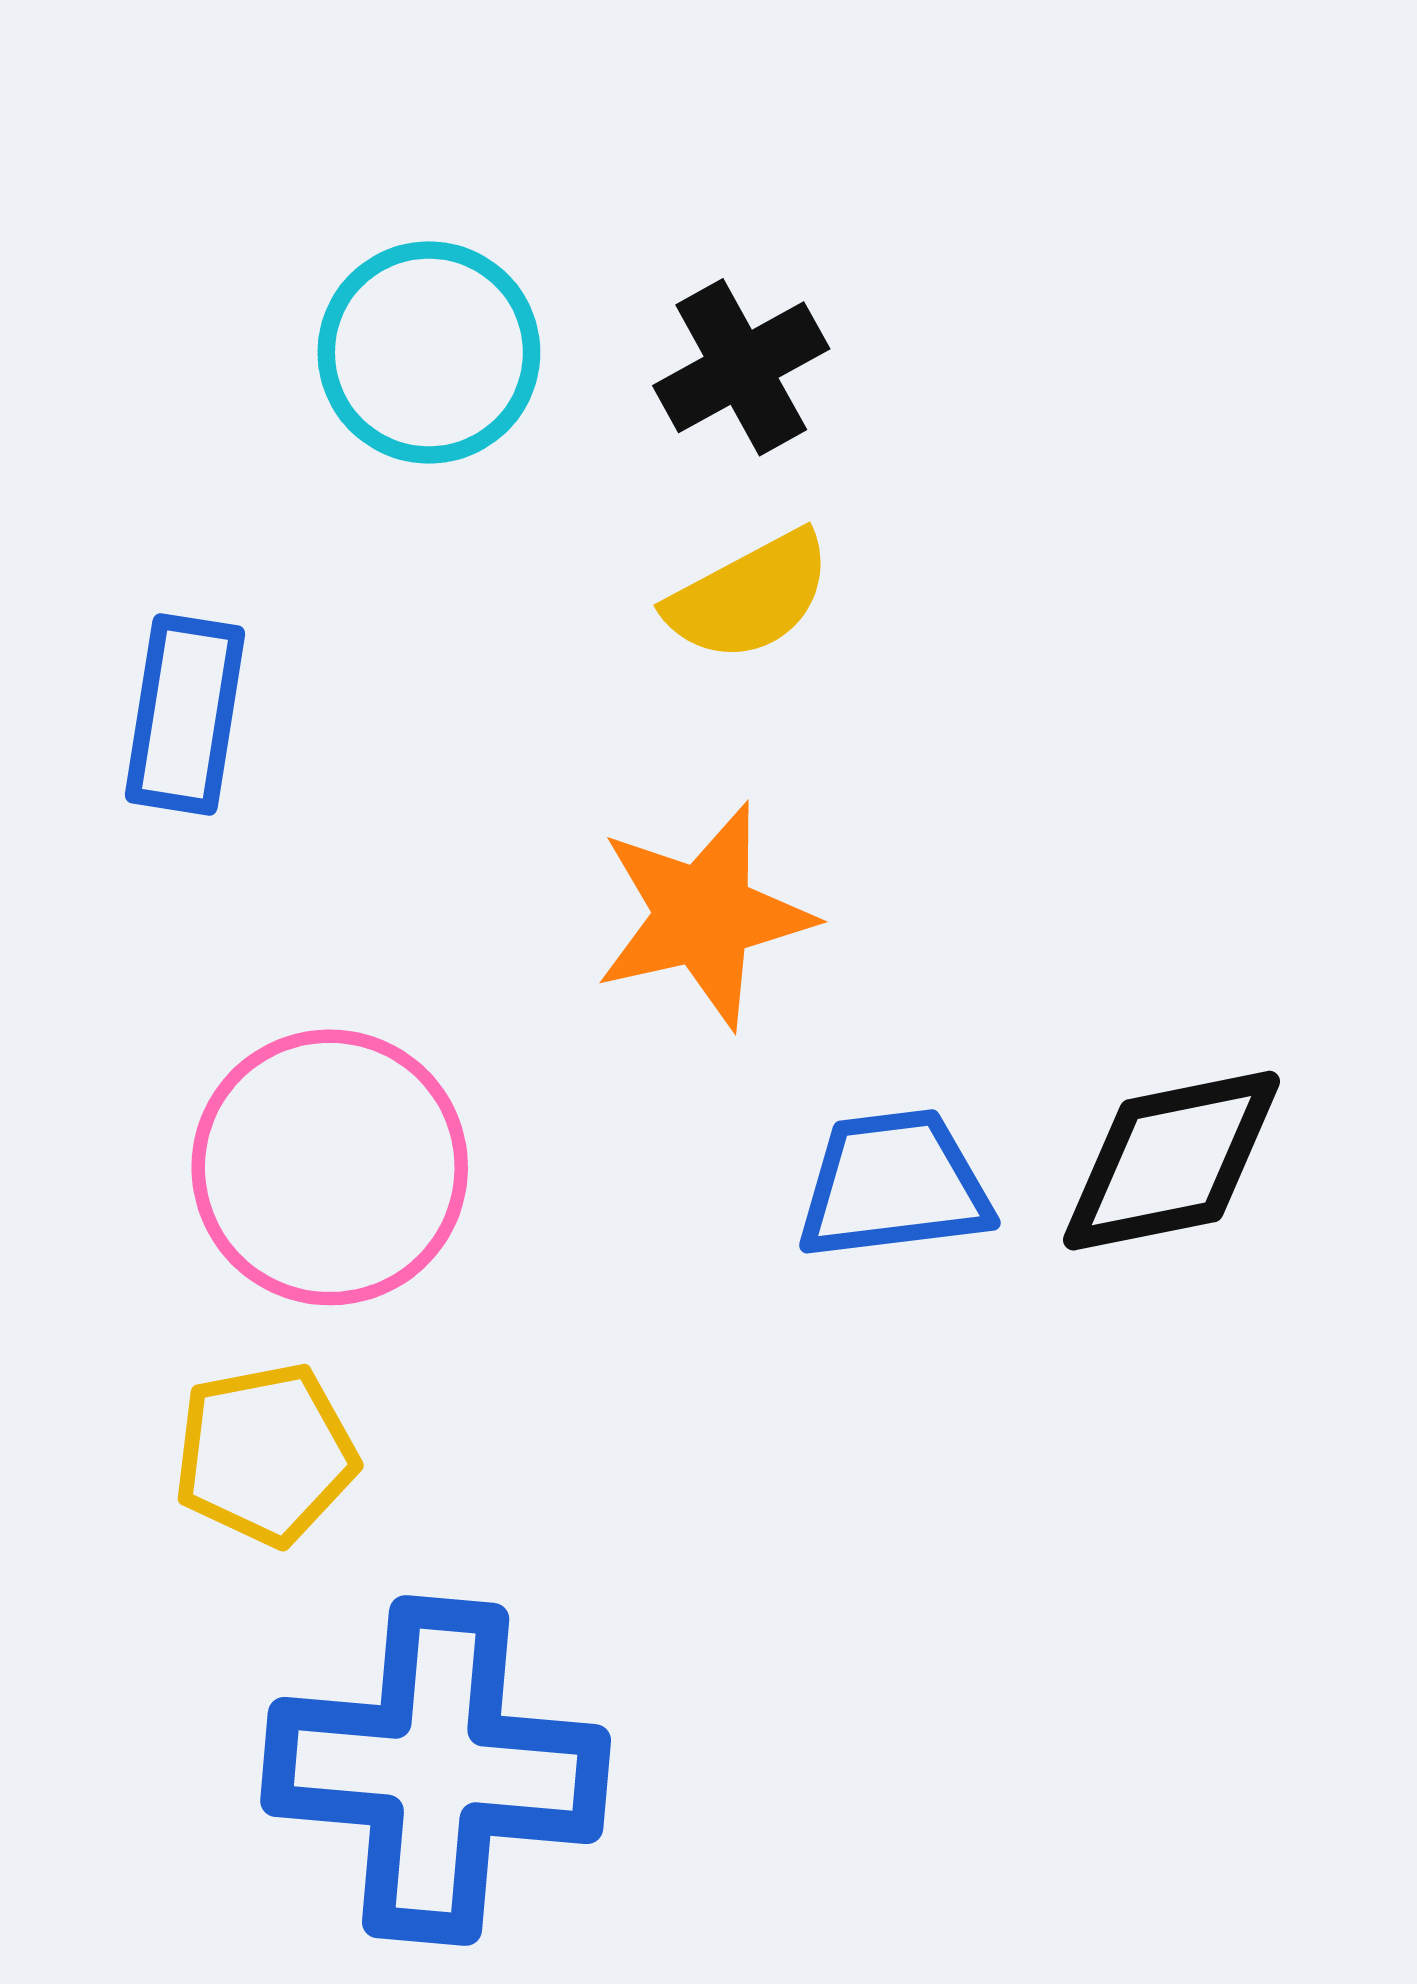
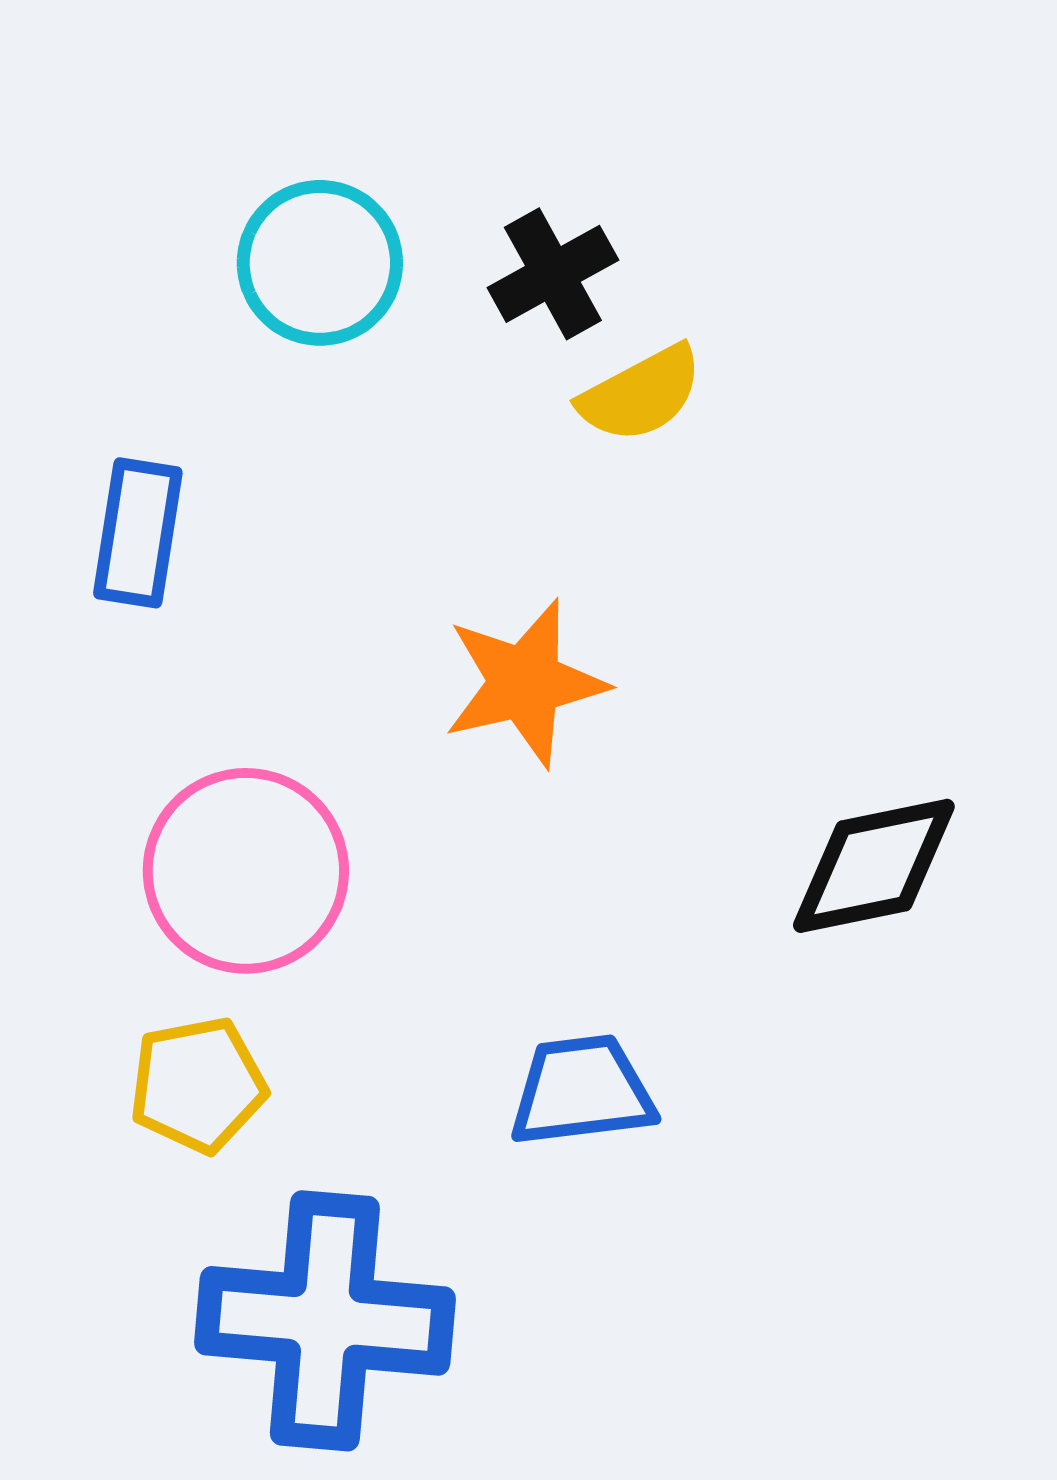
yellow semicircle: (749, 596) -> (641, 394), moved
blue trapezoid: (894, 1185) -> (582, 1091), moved

